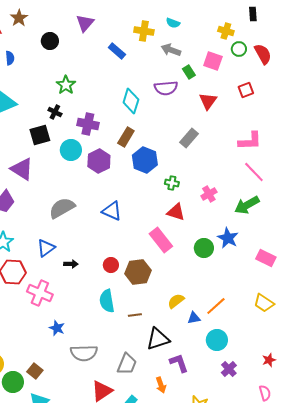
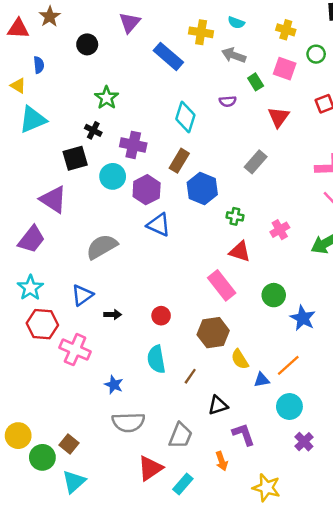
yellow cross: (226, 31) -> (286, 30), moved
blue rectangle: (117, 51) -> (168, 56), size x1.4
purple semicircle: (166, 88) -> (228, 101), size x0.6
blue triangle: (112, 211) -> (159, 225), moved
blue star: (228, 238) -> (303, 318), moved
brown hexagon: (138, 272) -> (213, 333), moved
yellow semicircle: (176, 301) -> (240, 359), turned -84
brown line: (135, 315) -> (190, 376), turned -48
blue star: (57, 328) -> (114, 385), moved
black triangle: (158, 339) -> (218, 405), size x0.7

